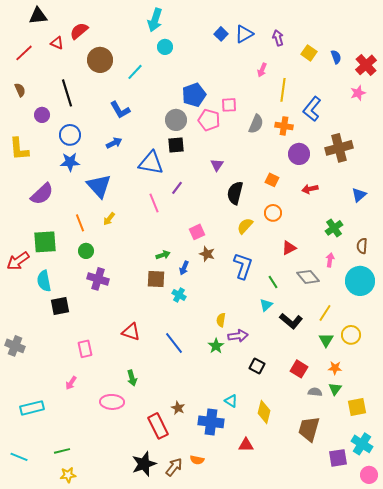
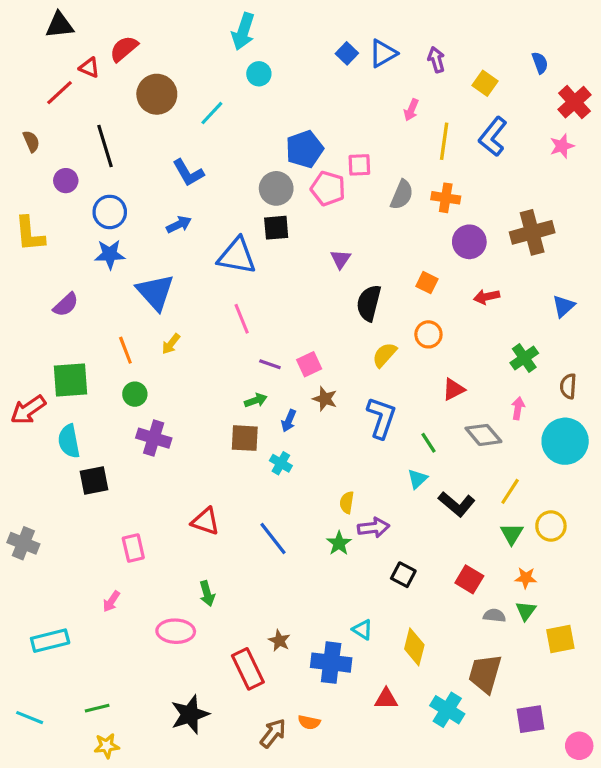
red line: (24, 53) -> (59, 93), moved
blue semicircle: (336, 57) -> (540, 63), moved
blue L-shape: (312, 109) -> (493, 137), moved
purple line: (177, 188) -> (270, 364), moved, turned 72
purple semicircle: (42, 194) -> (66, 305), size x0.7
cyan cross: (362, 444) -> (447, 710), moved
black star: (144, 464) -> (190, 714), moved

